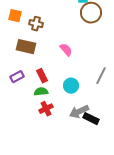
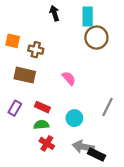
red rectangle: (42, 76) -> (42, 107), turned -40
purple rectangle: (17, 77) -> (15, 108), turned -32
red cross: (46, 109) -> (47, 143), turned -32
gray arrow: (79, 112) -> (83, 147), turned 36

